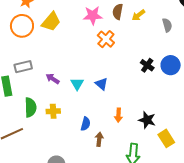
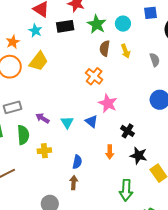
yellow arrow: (138, 15) -> (126, 51), turned -72
pink star: (93, 16) -> (108, 103), moved, turned 30
black cross: (147, 65) -> (128, 131), moved
green semicircle: (31, 107) -> (23, 135), moved
brown arrow: (99, 139) -> (74, 183), moved

